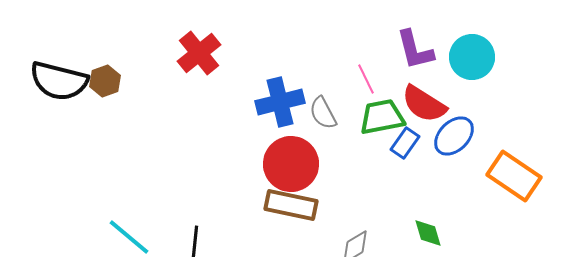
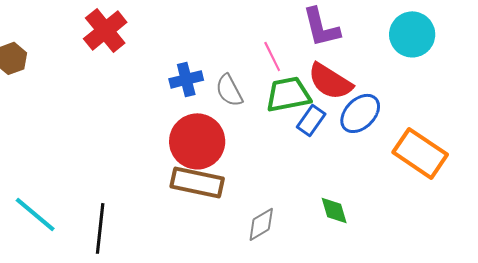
cyan circle: (472, 57) -> (412, 34), moved
blue cross: (280, 102) -> (186, 79), size x0.7

